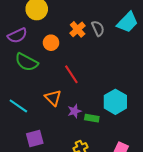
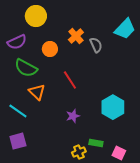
gray semicircle: (98, 28) -> (96, 45), moved
orange triangle: (53, 98) -> (37, 92), moved
green rectangle: (92, 118) -> (96, 143), moved
purple square: (35, 139) -> (18, 141), moved

